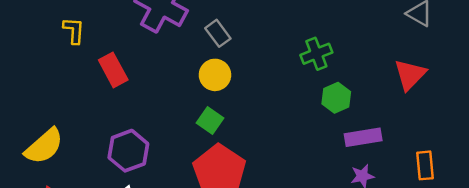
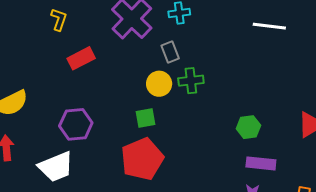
green cross: (316, 54) -> (191, 81), moved
red rectangle: (113, 70) -> (81, 58), turned 76
green square: (210, 120) -> (146, 118), turned 30

